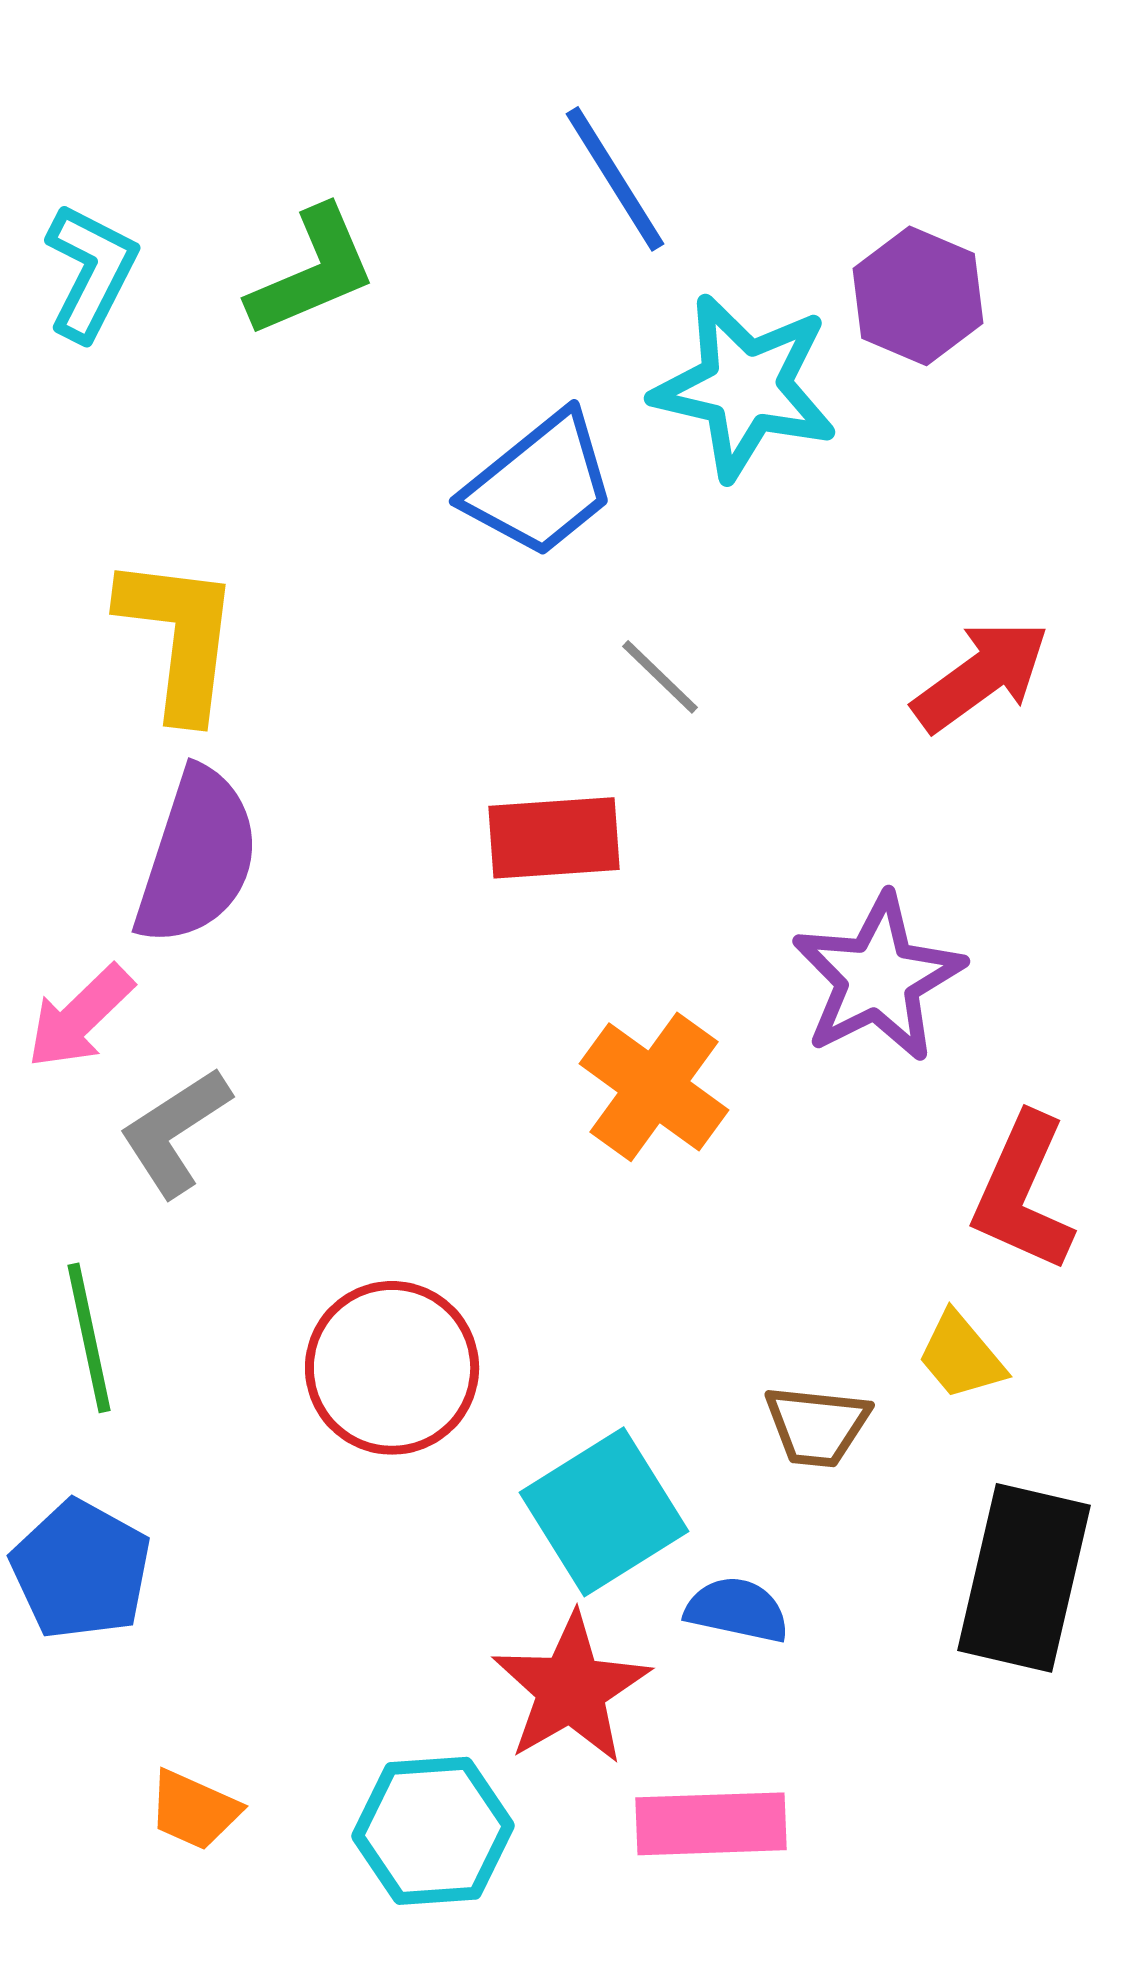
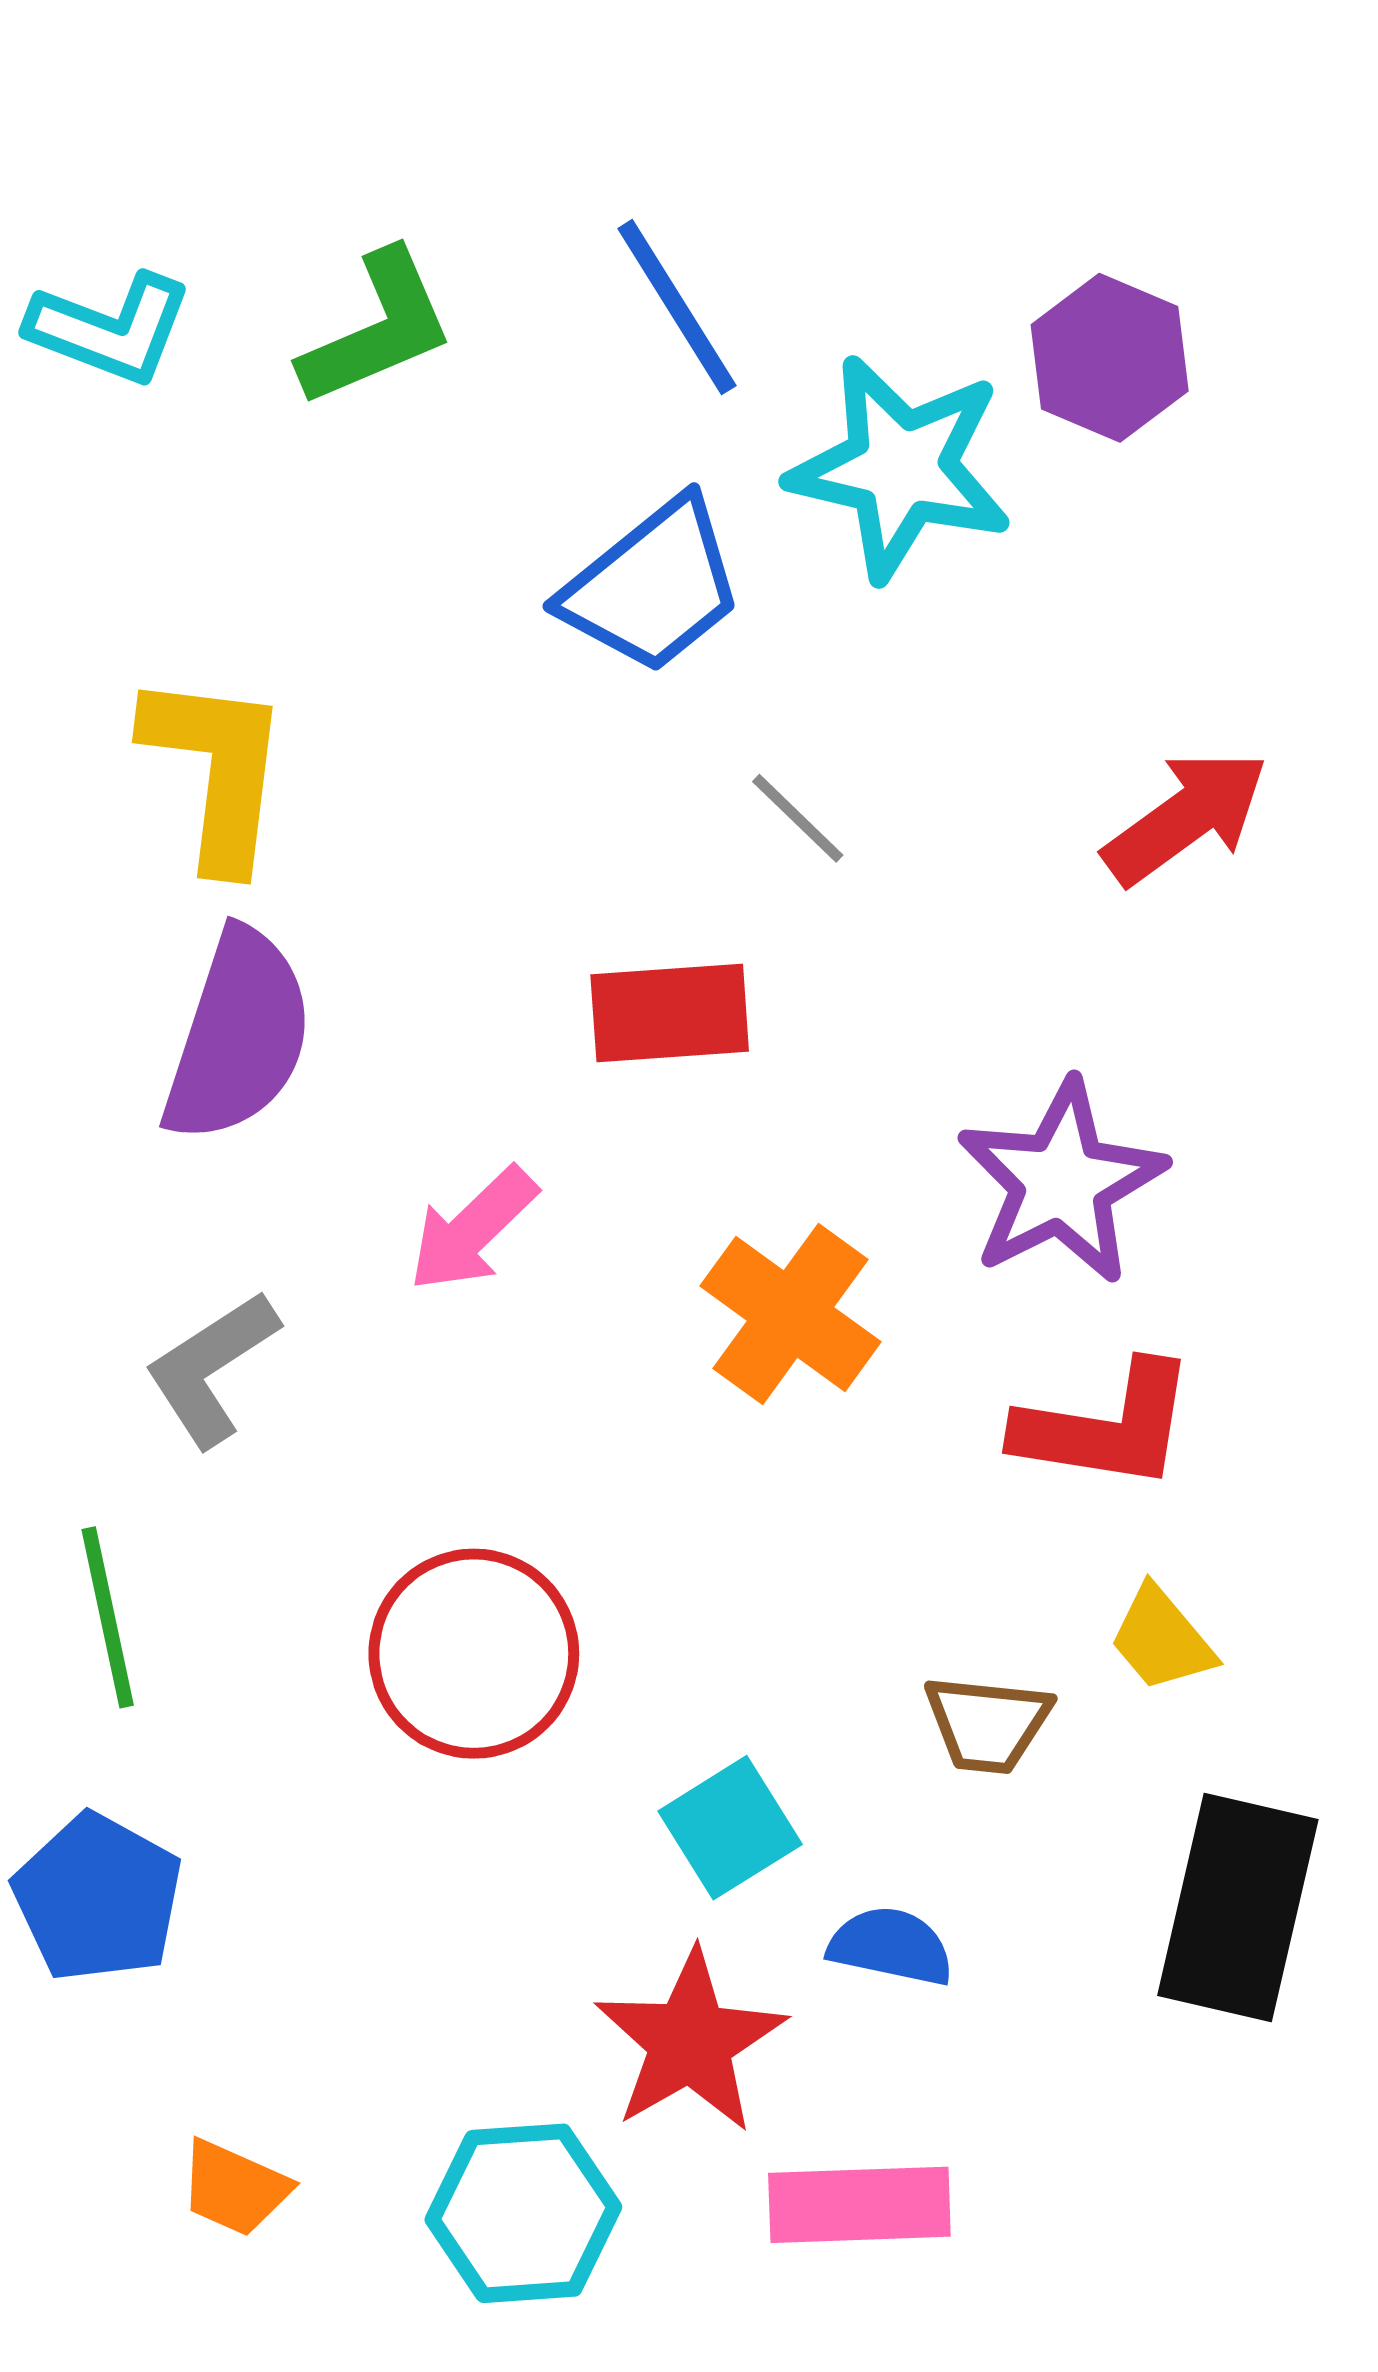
blue line: (615, 179) -> (677, 307), moved
cyan L-shape: (91, 272) -> (110, 329), turned 84
pink arrow: (80, 1017) -> (473, 1229), moved
red L-shape: (1023, 1193) -> (1106, 1426), moved, turned -105
cyan square: (604, 1512) -> (730, 1828), size x0.7

